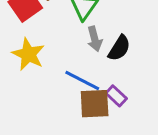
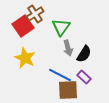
purple rectangle: (116, 96) -> (84, 77), moved

